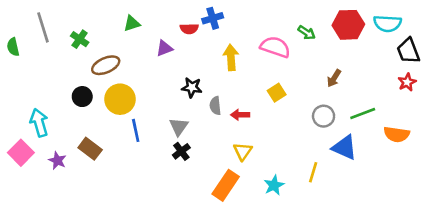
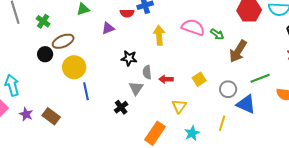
green arrow: (307, 33) -> (217, 34), moved
brown arrow: (334, 78) -> (238, 51), size x1.6
yellow square: (277, 93) -> (199, 79), moved
black circle: (82, 97) -> (45, 54), moved
gray circle: (324, 116) -> (228, 89), moved
gray triangle: (179, 127) -> (136, 88), moved
brown rectangle: (90, 149) -> (51, 116), moved
yellow triangle: (243, 151) -> (179, 106), moved

